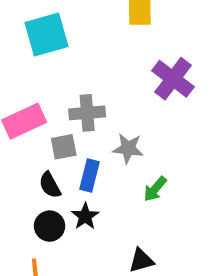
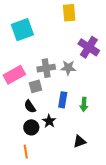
gray star: (128, 148) -> (68, 68), moved
blue rectangle: (89, 176) -> (63, 100), moved
green arrow: (155, 189) -> (84, 104), turned -32

